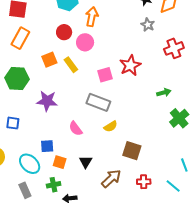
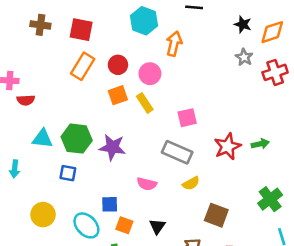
red circle: (64, 32) -> (118, 65), moved
pink circle: (85, 42) -> (150, 74), moved
red cross: (174, 48) -> (275, 72), moved
red star: (130, 65) -> (227, 146), moved
green hexagon: (17, 79) -> (77, 139), moved
green cross: (179, 118) -> (270, 199), moved
pink semicircle: (76, 129) -> (147, 184), turned -42

